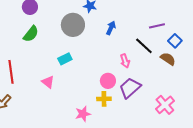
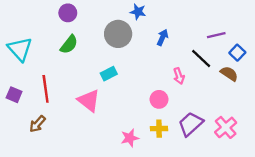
pink triangle: (48, 82) -> (89, 101), size x1.5
purple trapezoid: (130, 88) -> (191, 124), moved
yellow cross: (104, 99) -> (159, 129), moved

